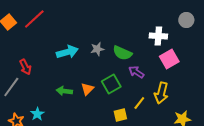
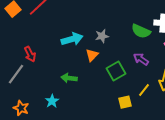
green semicircle: (122, 53) -> (141, 31), moved
orange triangle: (87, 89) -> (92, 55), moved
cyan star: (37, 114) -> (52, 101), moved

